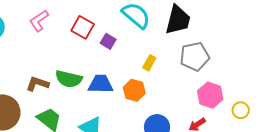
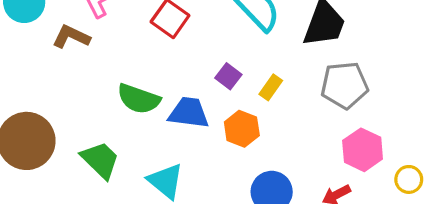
purple square: (108, 41) -> (228, 76), moved
brown L-shape: (38, 84) -> (71, 37), moved

